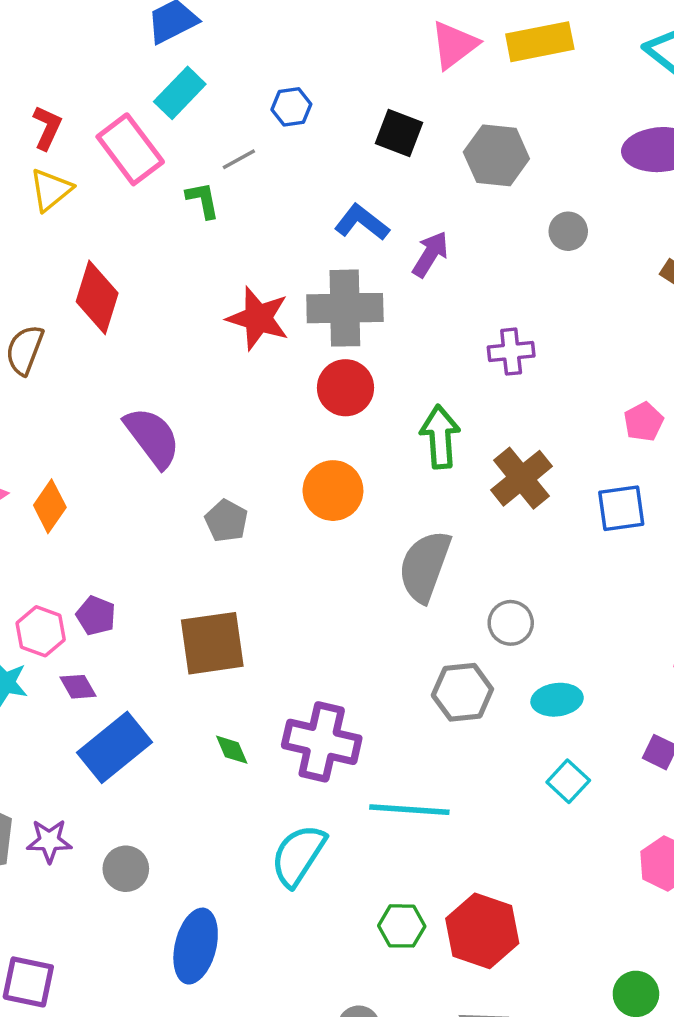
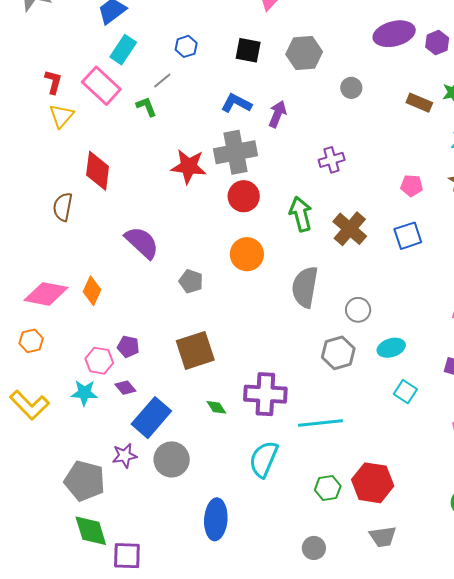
pink pentagon: (644, 422) -> (412, 186), turned -30
purple star: (49, 841) -> (125, 456), moved
gray circle: (126, 869) -> (172, 459), moved, size x1.4

